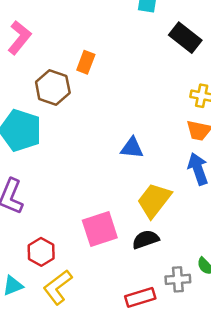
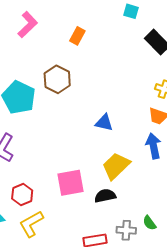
orange rectangle: (86, 62) -> (77, 36), moved
brown hexagon: (53, 87) -> (57, 79), moved

